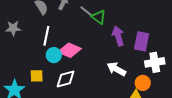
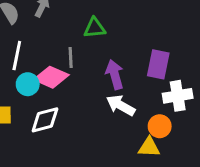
gray line: (86, 11) -> (71, 58), moved, turned 48
green triangle: (99, 17) -> (95, 28), turned -42
purple arrow: (118, 36) -> (115, 75), moved

